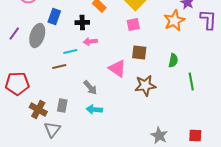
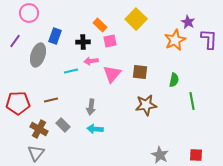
pink square: (133, 24) -> (110, 41), moved
purple line: (14, 34) -> (15, 41), moved
brown line: (59, 66) -> (51, 100), moved
pink triangle: (117, 68) -> (112, 74), moved, turned 36
gray arrow: (90, 88) -> (91, 107), turned 49
gray rectangle: (62, 106) -> (63, 125), turned -56
gray triangle: (52, 130) -> (36, 153), moved

